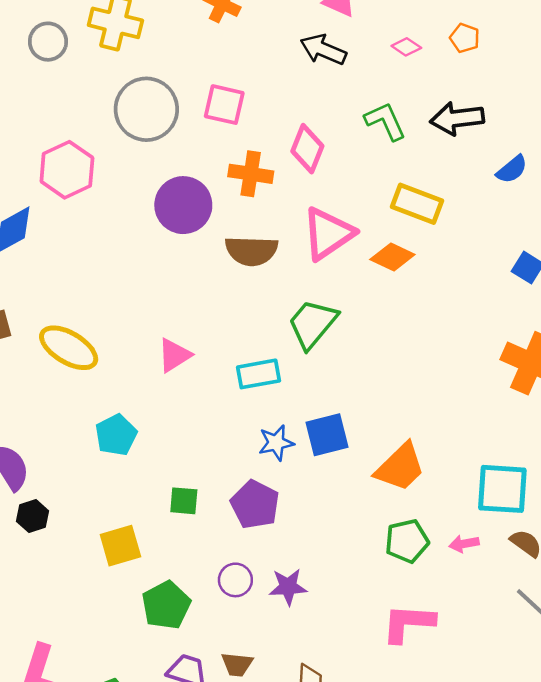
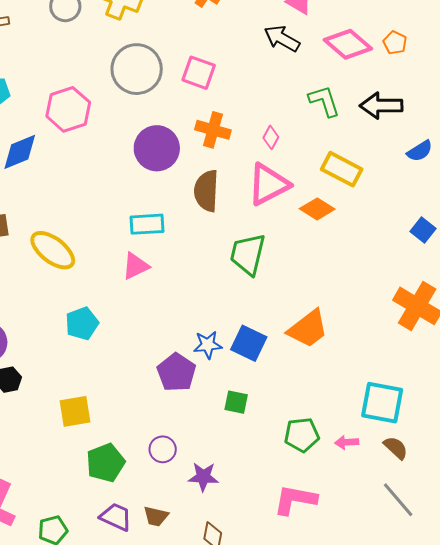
pink diamond: (406, 47) -> (348, 44), size x2.0
pink diamond: (307, 149) -> (271, 137), moved, size x0.6
brown semicircle: (251, 251) -> (206, 191), turned 84
green trapezoid: (313, 324) -> (248, 254), turned -33
cyan rectangle: (259, 374) -> (147, 224), moved
blue square: (327, 435) -> (249, 343), turned 33
orange trapezoid: (400, 467) -> (308, 329), moved
green square: (184, 501) -> (236, 402), moved
purple pentagon: (255, 504) -> (176, 372), moved
purple star: (288, 587) -> (203, 477), moved

